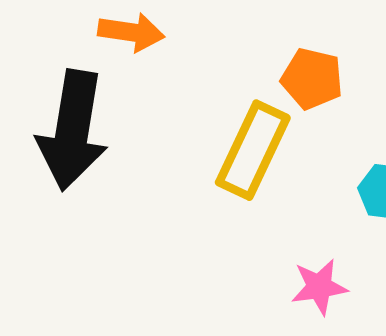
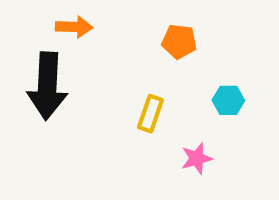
yellow rectangle: (253, 150) -> (150, 114), moved, size x0.7

